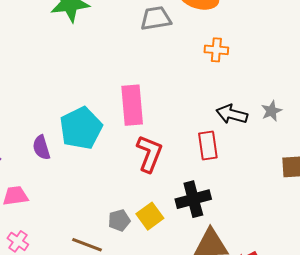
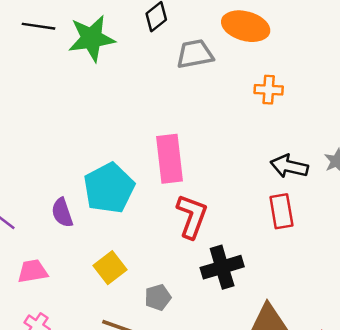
red rectangle: (208, 146) -> (281, 211), moved
black cross: (193, 199) -> (222, 267), moved
yellow square: (150, 216) -> (110, 268), moved

